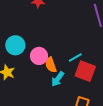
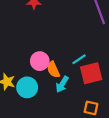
cyan circle: (15, 45) -> (27, 87), moved
red square: (85, 71) -> (91, 73), turned -30

